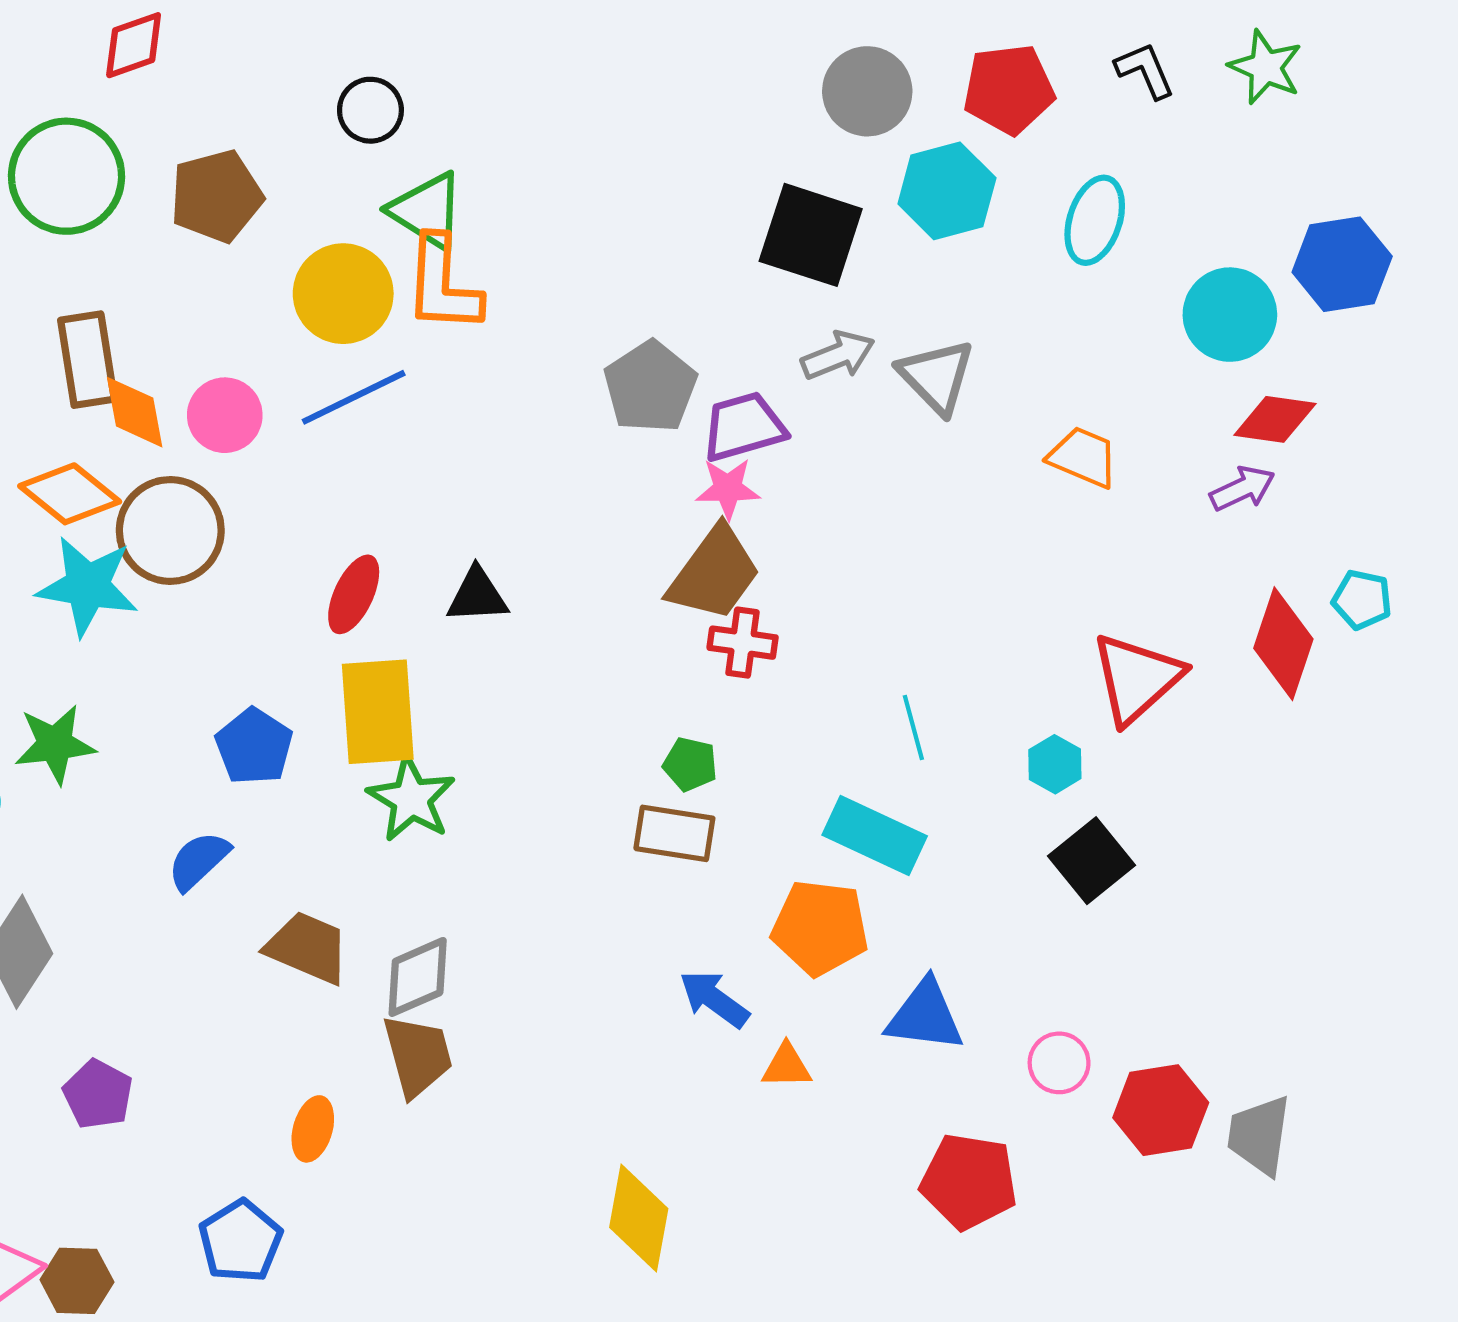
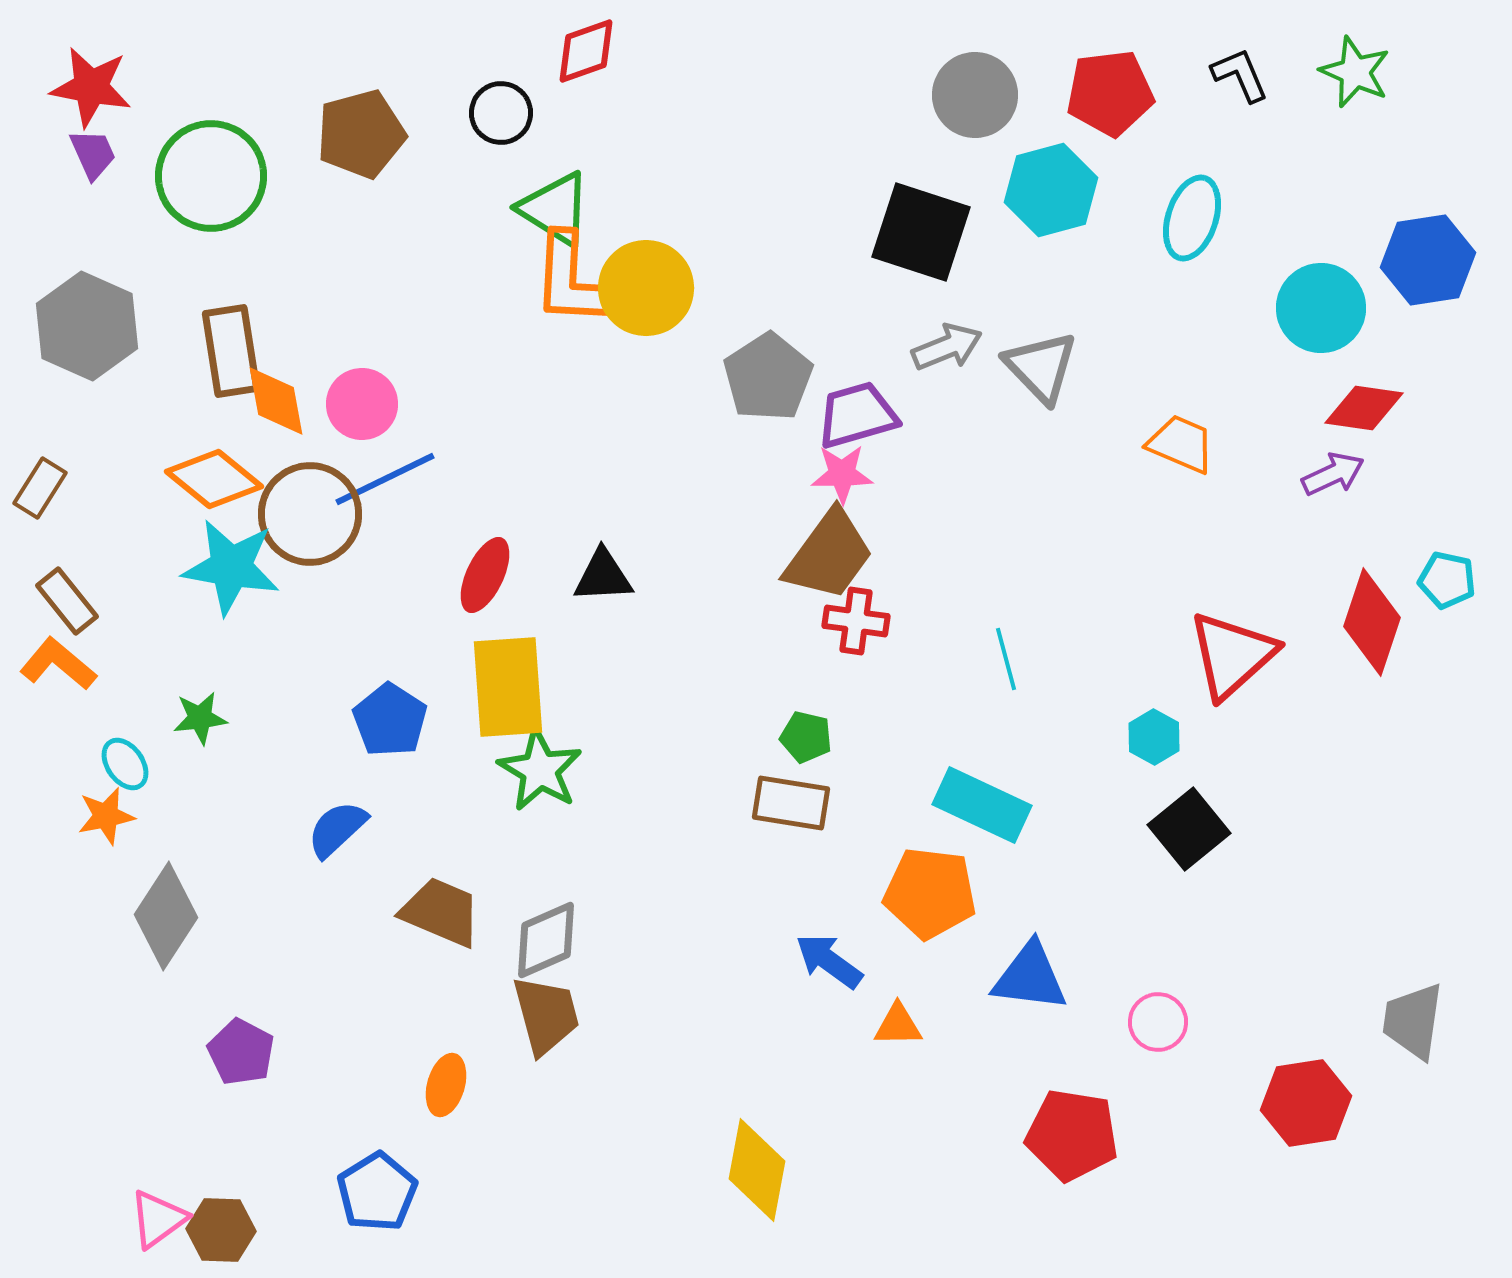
red diamond: (134, 45) -> (586, 51), moved
brown pentagon: (216, 196) -> (361, 134), moved
yellow circle: (343, 294) -> (646, 288), moved
blue line: (354, 397) -> (385, 479), moved
cyan line: (913, 728) -> (1006, 659), moved
green star: (55, 744) -> (200, 718), size x0.7
red hexagon: (1161, 1110) -> (1306, 1103), moved
gray trapezoid: (1259, 1135) -> (1413, 1021), moved

